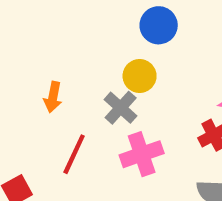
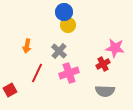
blue circle: (159, 25) -> (64, 12), moved
yellow circle: (140, 76) -> (68, 25), moved

